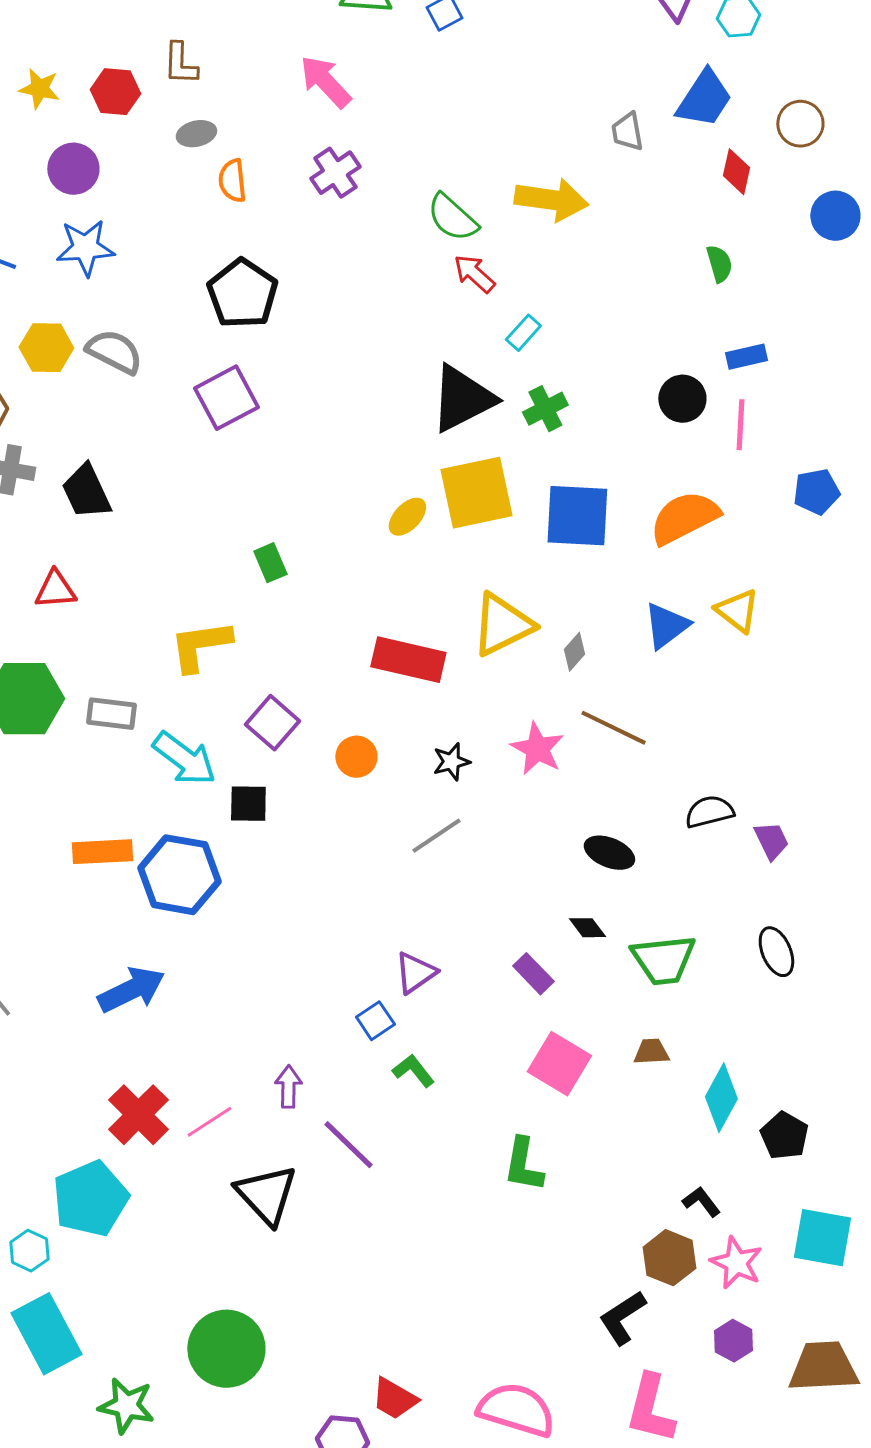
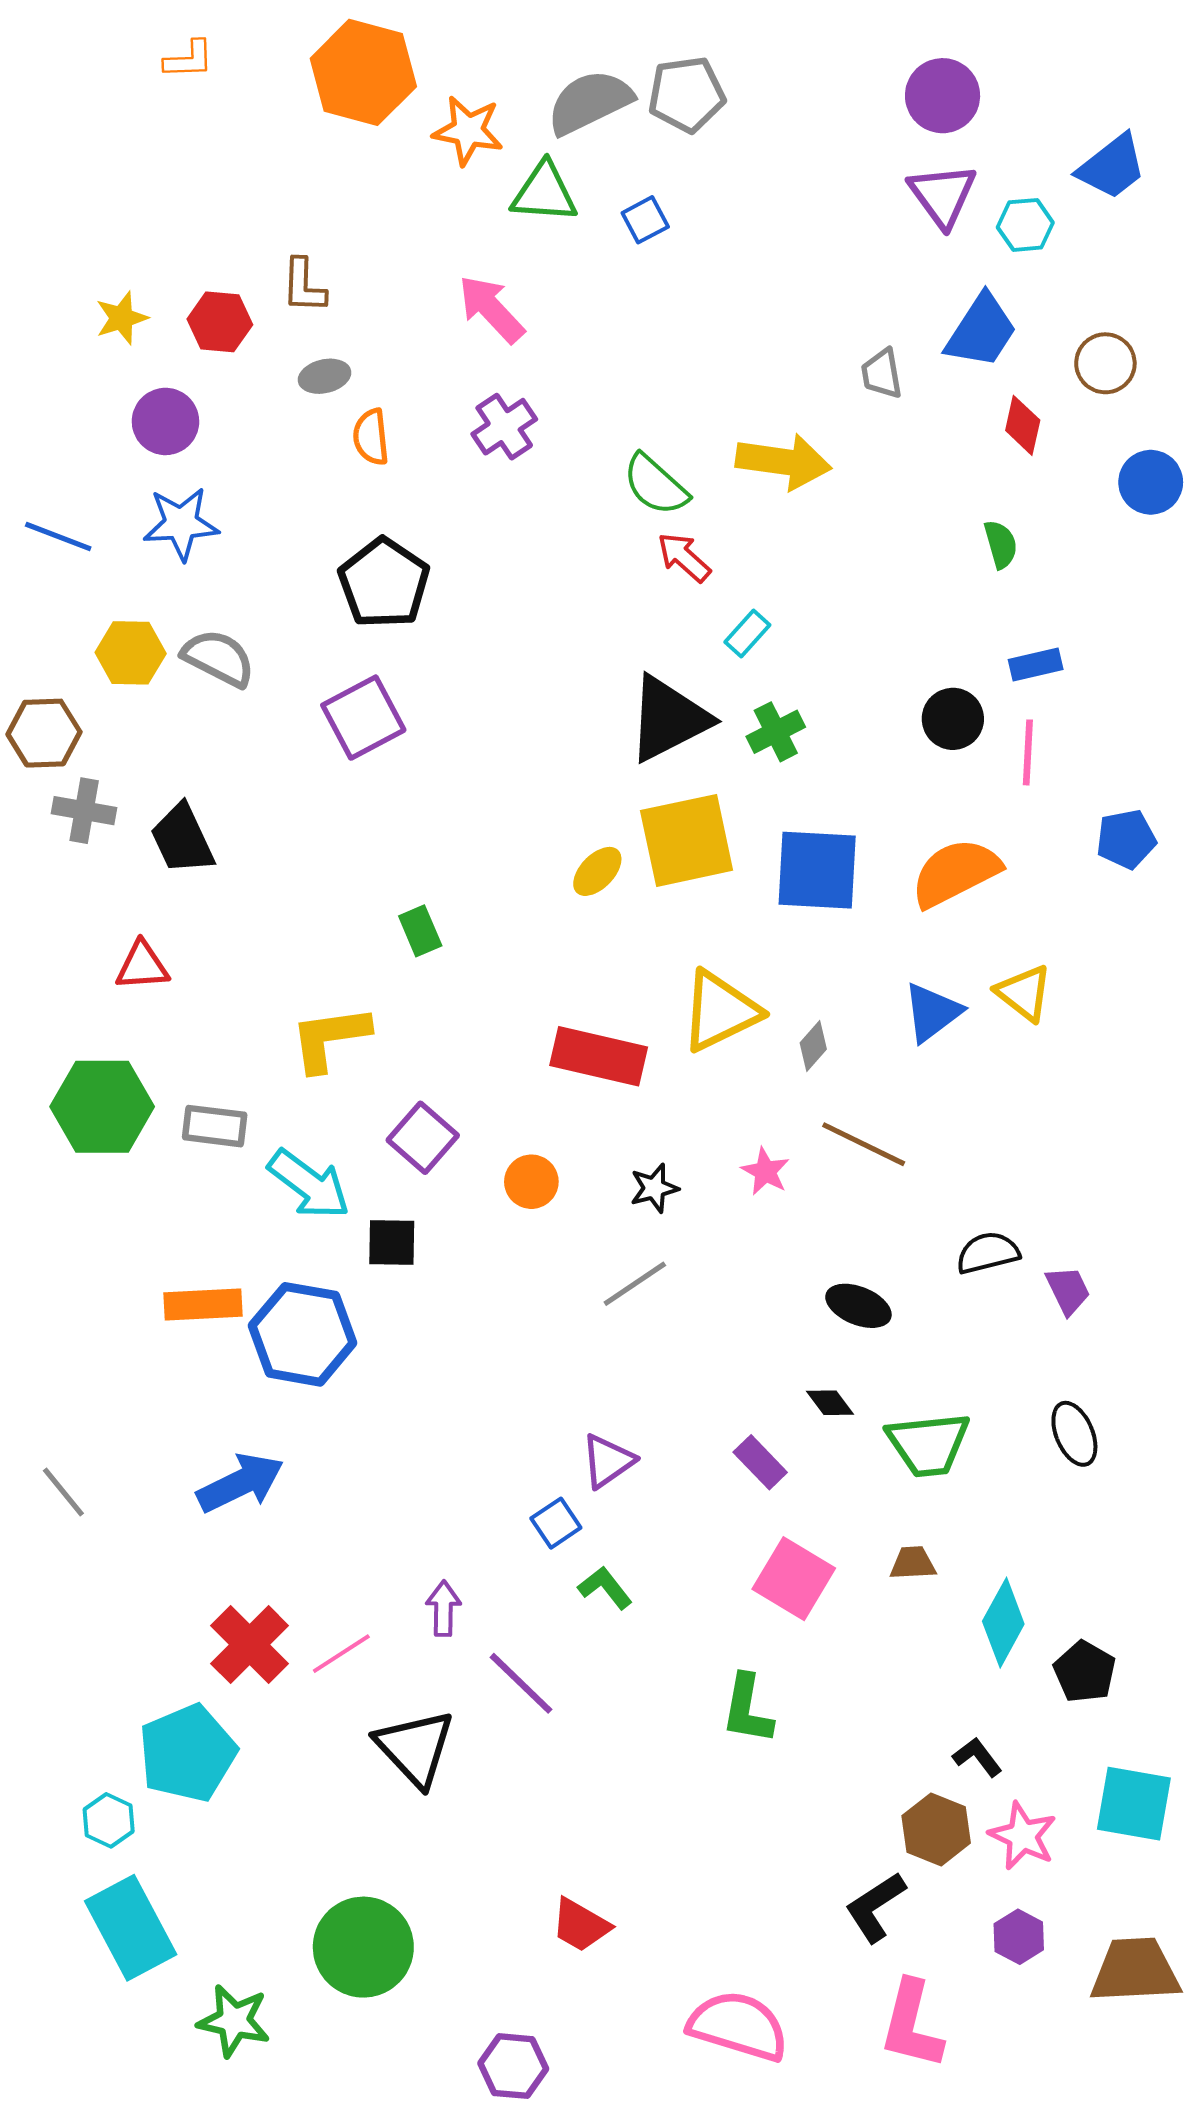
yellow star: (39, 89) -> (122, 318), turned -30
pink star: (537, 749) -> (765, 1171), size x0.7
red trapezoid: (394, 1399) -> (581, 1925), moved

